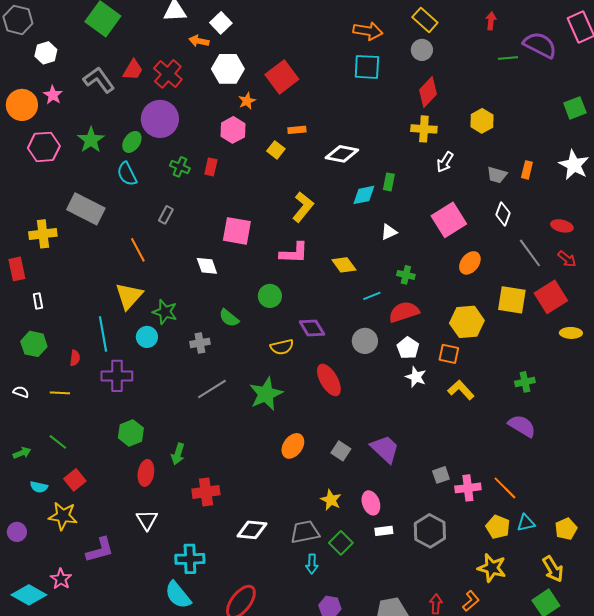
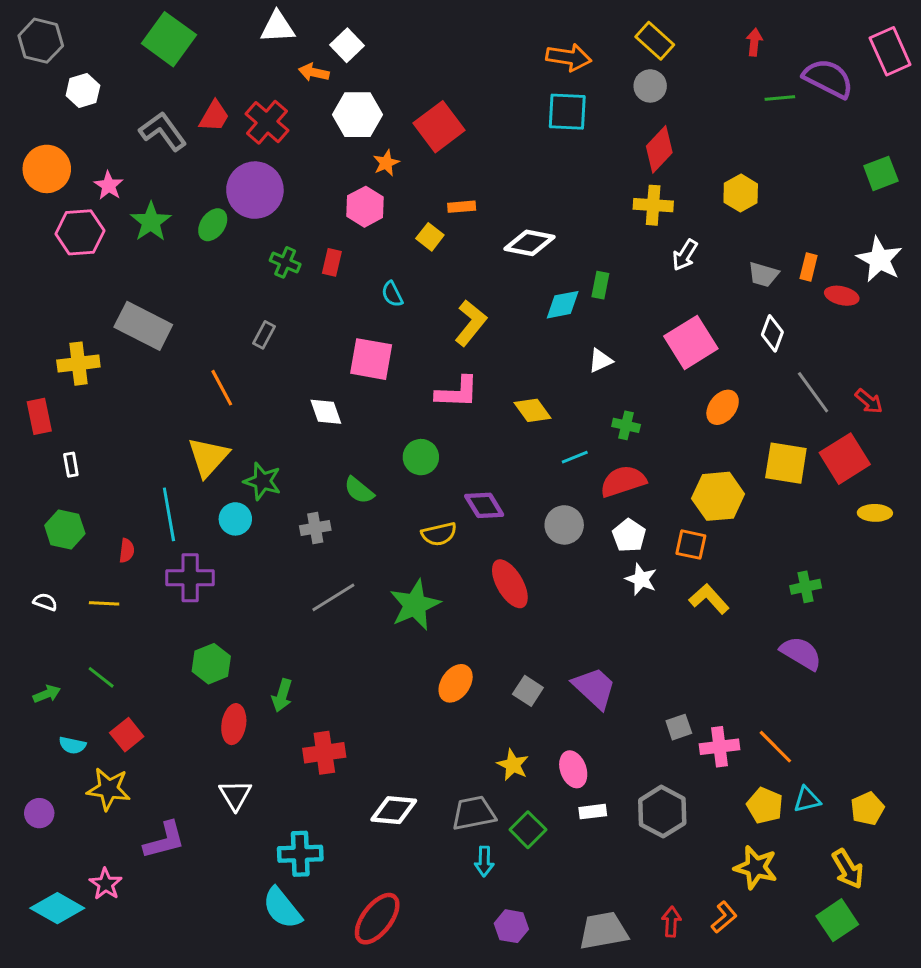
pink star: (53, 95) -> (109, 186), moved
cyan semicircle: (127, 174) -> (392, 294), moved, size x0.7
red ellipse: (562, 226) -> (842, 296), moved

